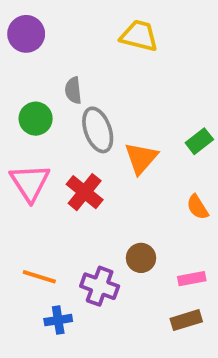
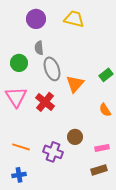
purple circle: (26, 34) -> (36, 19), moved
blue cross: (58, 320) -> (19, 175), moved

